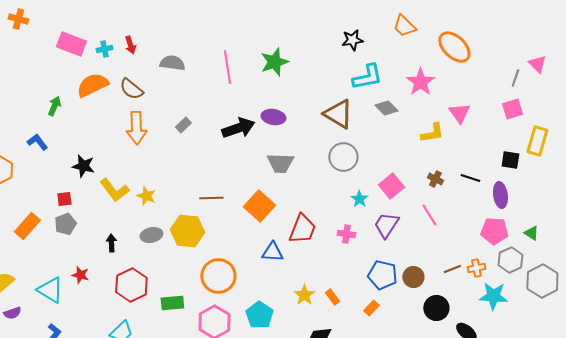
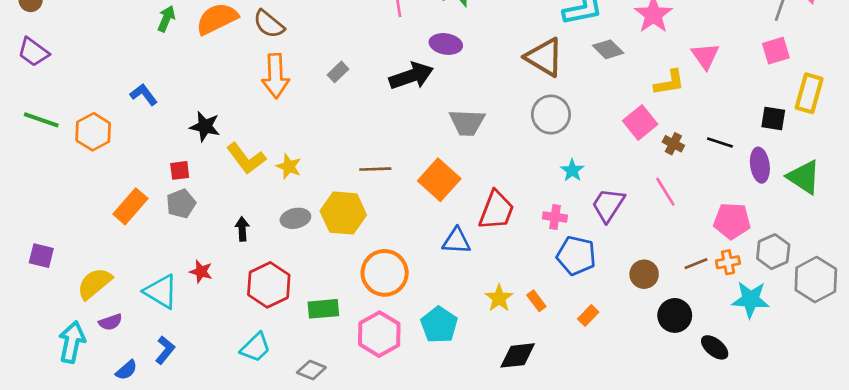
green arrow: (54, 106) -> (166, 19), moved
purple ellipse: (273, 117) -> (446, 44), moved
pink square: (391, 186) -> (640, 122), moved
pink pentagon: (494, 231) -> (732, 221), moved
green triangle: (531, 233) -> (804, 177), moved, size x1.8
blue pentagon: (382, 275) -> (576, 256), moved

